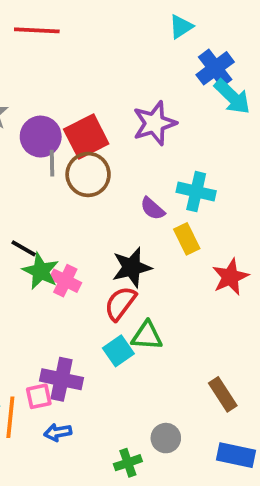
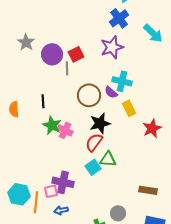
blue cross: (215, 68) -> (119, 18), moved
red square: (86, 137) -> (76, 54), size x0.7
gray line: (52, 163) -> (67, 68), moved
brown circle: (88, 174) -> (89, 95), moved
cyan cross: (196, 192) -> (122, 81), moved
black line: (24, 248) -> (43, 101), moved, turned 56
brown rectangle: (223, 394) -> (148, 190), turned -48

